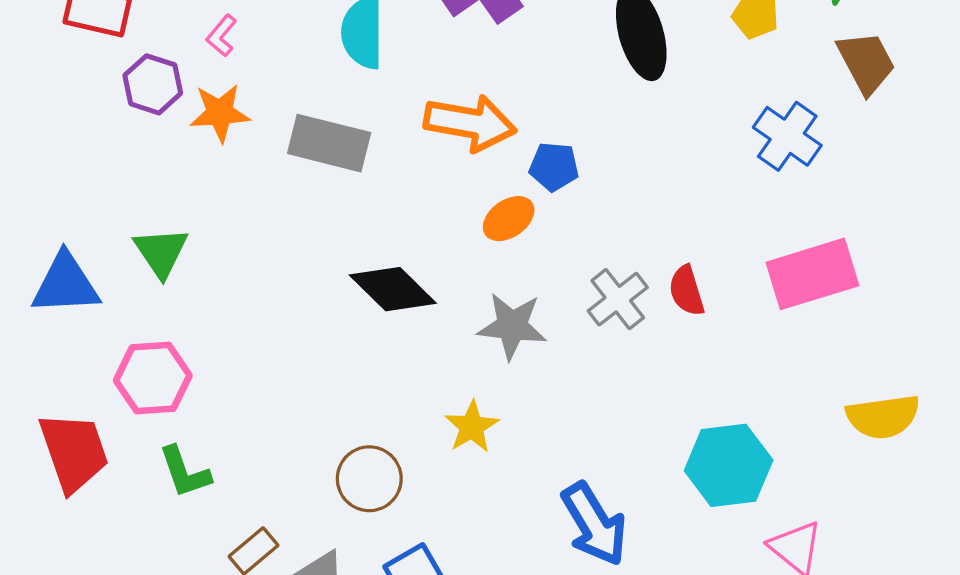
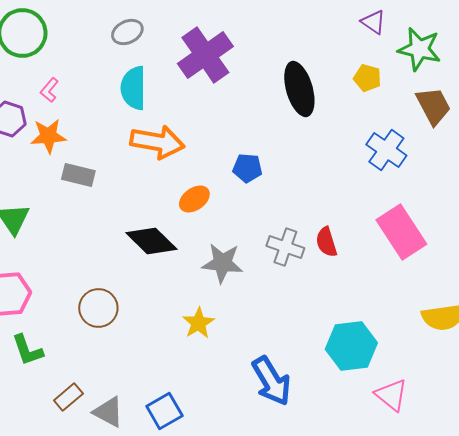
orange arrow: (470, 123) -> (157, 142), moved
gray rectangle: (329, 143) -> (78, 175), moved, size x0.7
orange ellipse: (509, 219) -> (194, 199), moved
pink rectangle: (812, 274) -> (401, 232), turned 74
gray cross: (618, 299) -> (285, 247), turned -33
brown circle: (369, 479) -> (98, 308), moved

